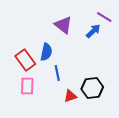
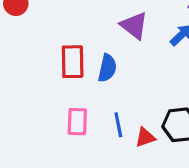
red rectangle: (25, 60) -> (73, 62), moved, turned 35
blue line: (57, 73) -> (118, 125), moved

